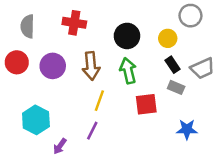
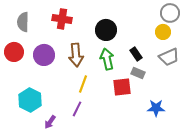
gray circle: (190, 16) -> (170, 13), moved
yellow circle: (168, 38) -> (163, 32), moved
black rectangle: (173, 65) -> (136, 54), moved
gray rectangle: (176, 87) -> (138, 73), moved

